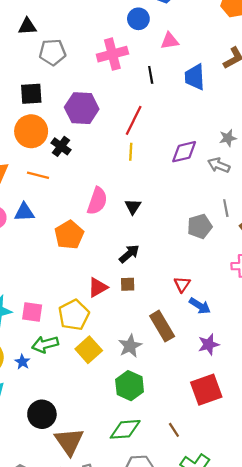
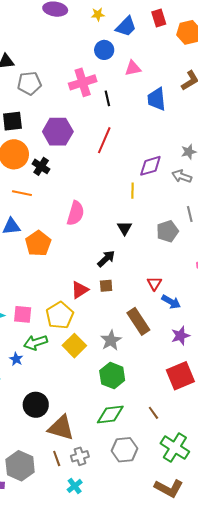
black line: (151, 75) -> (107, 98), moved
yellow line: (131, 152) -> (132, 191), moved
black triangle: (133, 207) -> (125, 228), moved
orange pentagon: (69, 235) -> (38, 243), moved
brown triangle: (69, 442) -> (61, 428), turned -36

